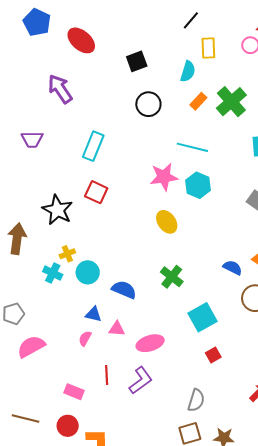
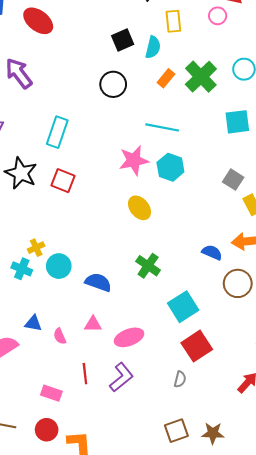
black square: (137, 61) -> (123, 40), moved
black star: (57, 210) -> (21, 173), moved
blue triangle: (93, 314) -> (33, 323), moved
pink semicircle: (85, 338) -> (60, 336), turned -49
red square: (213, 355) -> (197, 346), size x1.8
gray semicircle: (196, 400) -> (180, 379), moved, size x0.7

